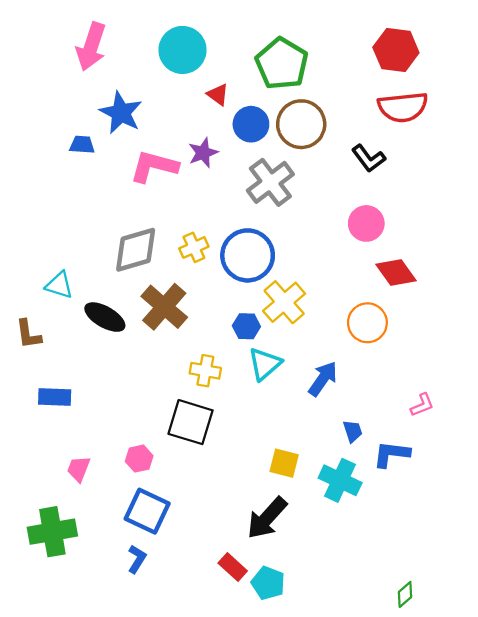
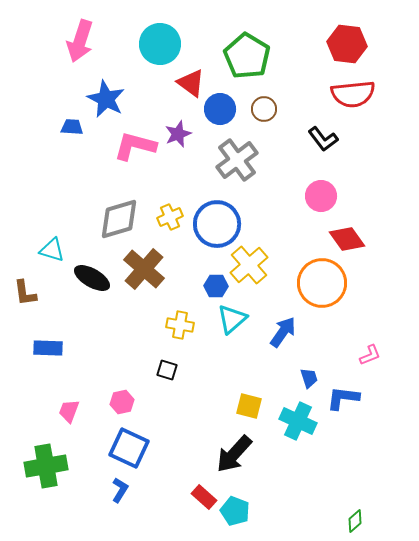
red triangle: (218, 94) -> (191, 83), size x1.4
brown circle: (301, 124) -> (264, 109), size x0.6
orange circle: (367, 323) -> (322, 283), size x1.4
black square: (190, 422) -> (167, 370), size x0.5

